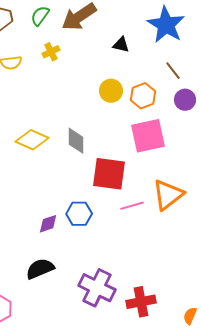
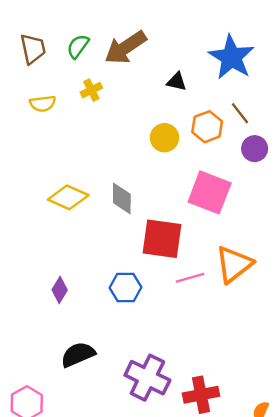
orange hexagon: (143, 96) -> (207, 127), moved
pink square: (148, 136) -> (210, 192), turned 33
purple diamond: (48, 224) -> (60, 290), moved, turned -40

